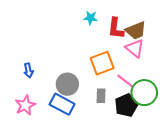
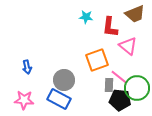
brown trapezoid: (136, 30) -> (135, 14), moved
gray rectangle: (101, 96) -> (109, 85), moved
pink star: (25, 105) -> (24, 100), turned 30
black pentagon: (126, 105) -> (120, 100), turned 30

